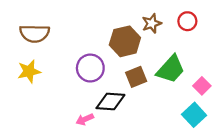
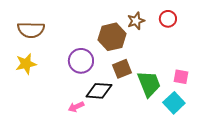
green trapezoid: (171, 69) -> (149, 84), moved, turned -64
pink square: (202, 86) -> (181, 77), turned -35

